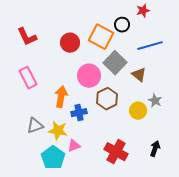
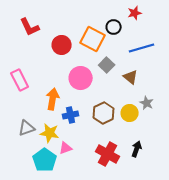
red L-shape: (27, 37) -> (30, 27), moved
gray square: (115, 63) -> (107, 65), size x0.7
brown hexagon: (107, 99) -> (104, 113), moved
black arrow: (155, 149) -> (137, 149), moved

